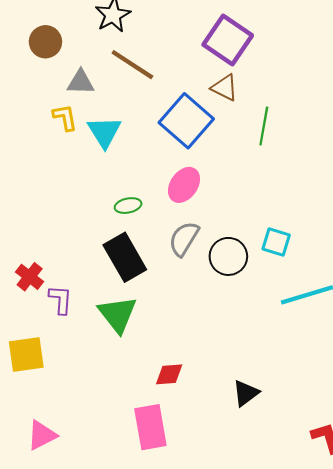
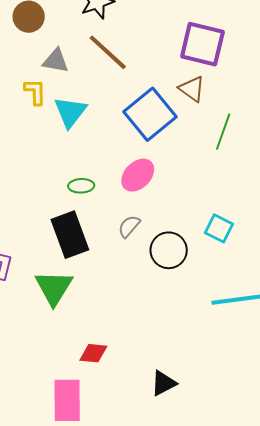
purple square: (228, 40) -> (202, 44), turned -30
gray semicircle: (184, 239) -> (129, 226), size x0.7
cyan square: (276, 242) -> (219, 228), moved

